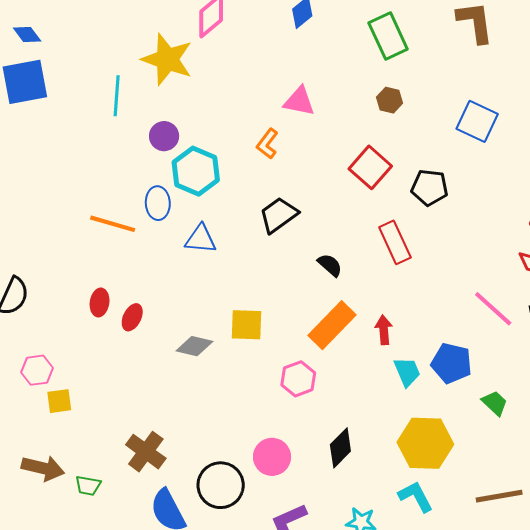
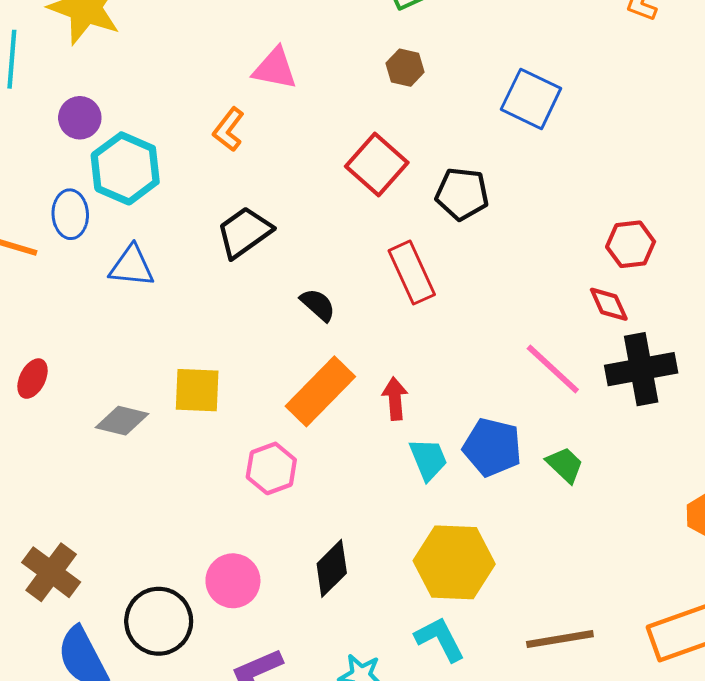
green trapezoid: (495, 403) -> (565, 465), moved

